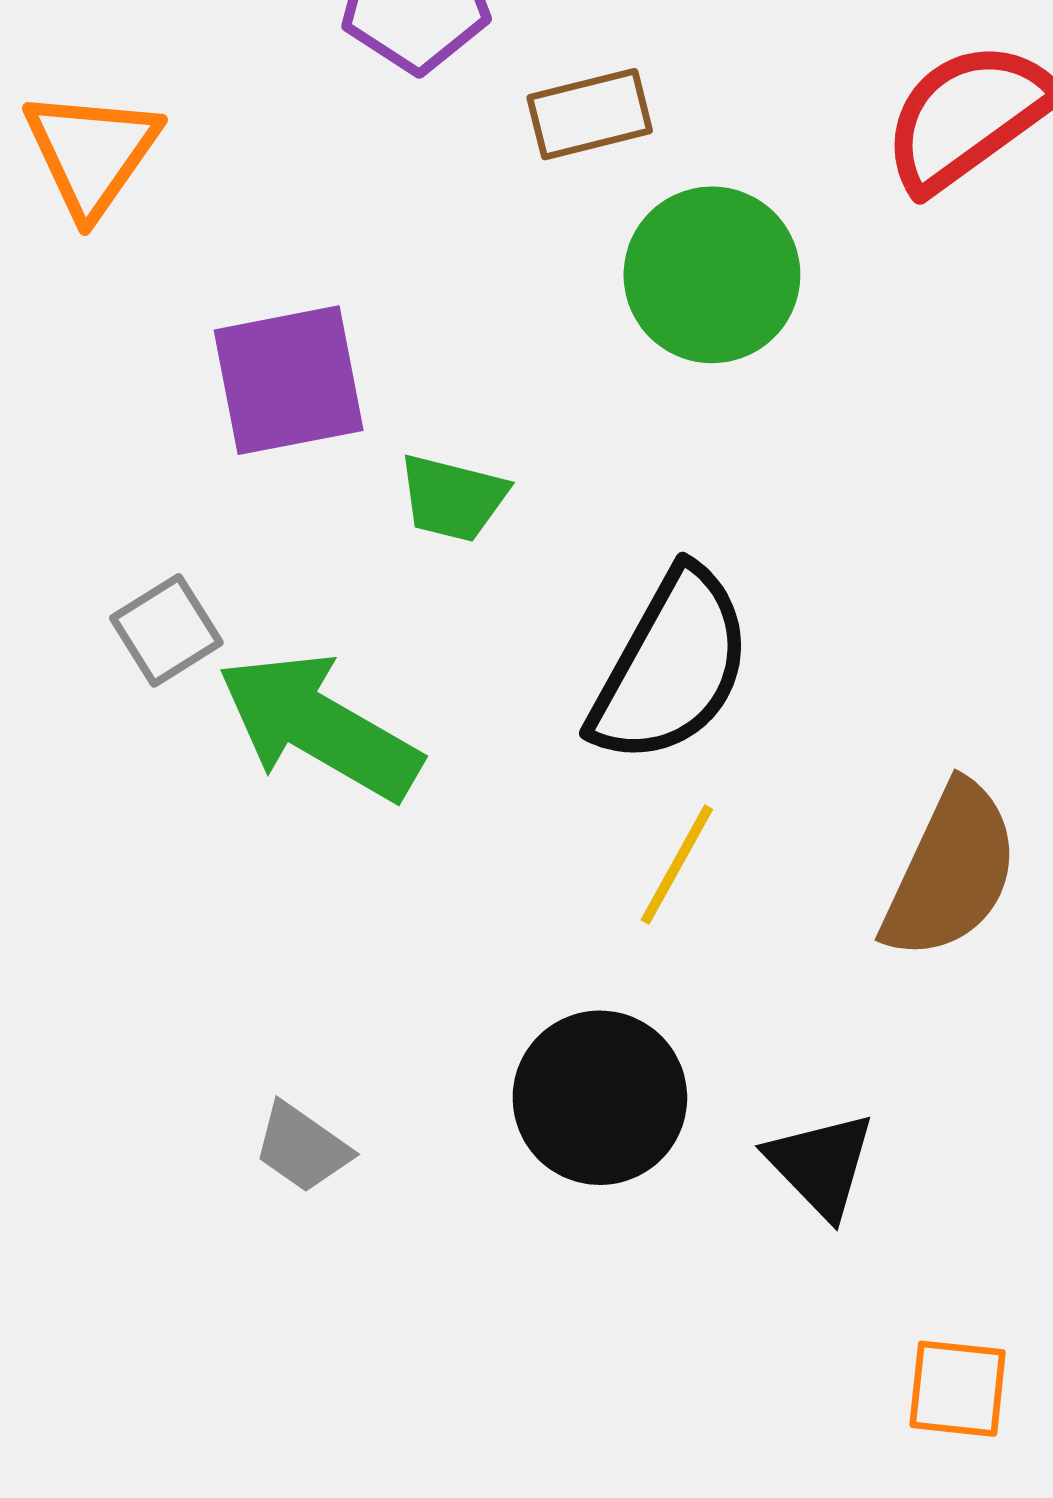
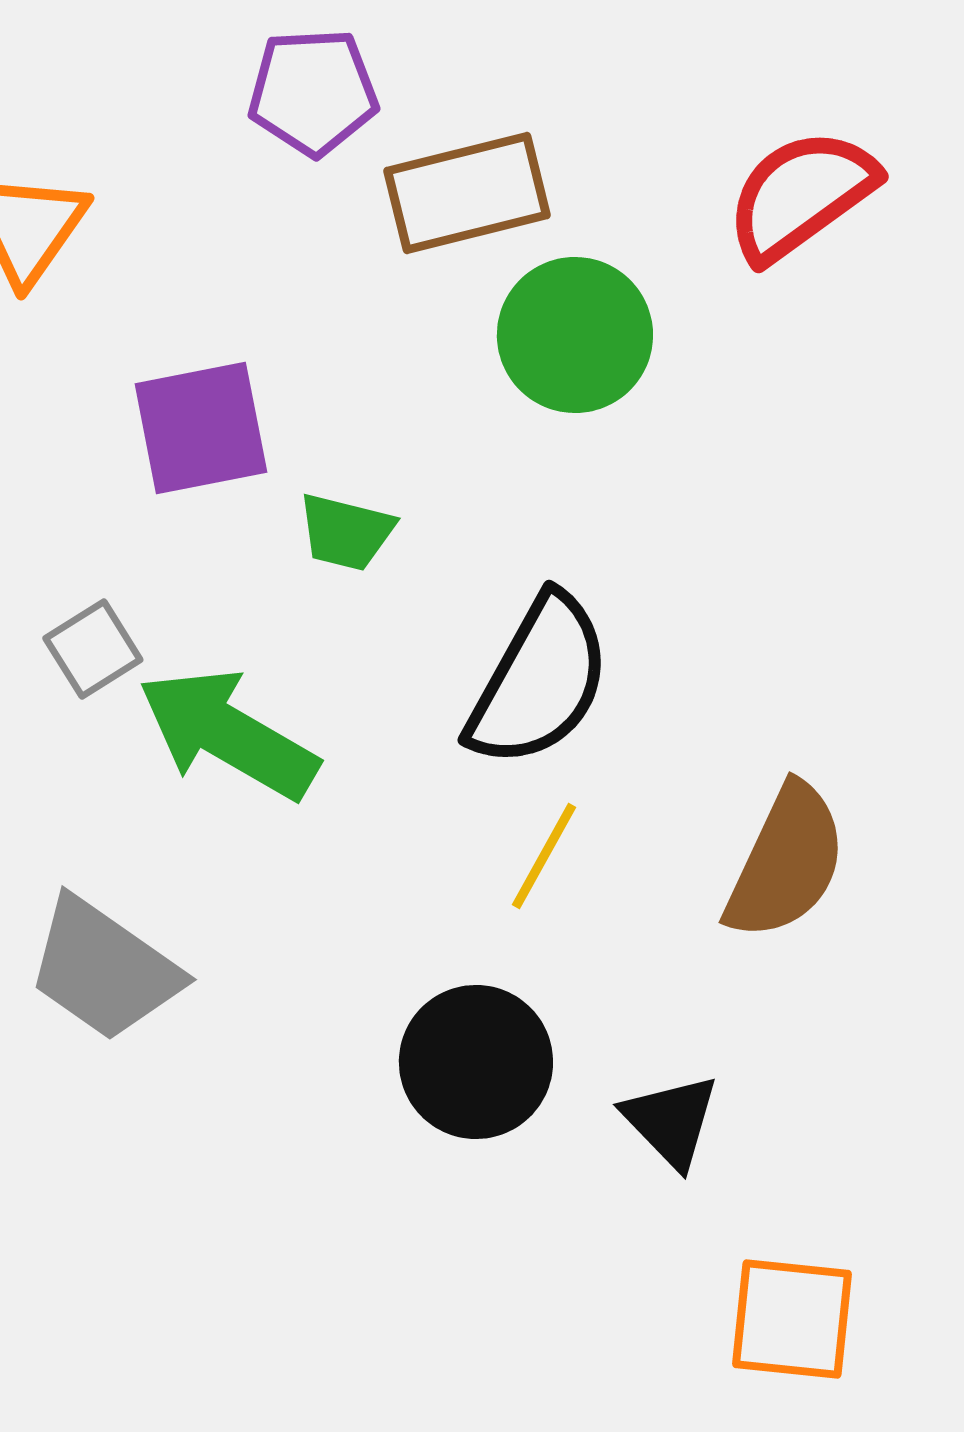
brown rectangle: (590, 114) -> (467, 193), size x1.5
gray trapezoid: (302, 1148) -> (104, 969), moved, size x1.8
orange square: (958, 1389) -> (792, 1319), size x1.4

